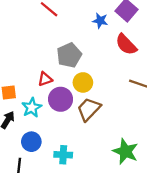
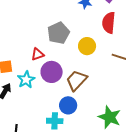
red semicircle: (126, 44) -> (109, 23), turned 50
yellow circle: (83, 82) -> (87, 46), moved
blue circle: (31, 142) -> (68, 105), moved

